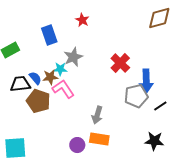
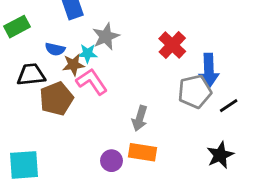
blue semicircle: (35, 78) -> (55, 49), moved, turned 144
brown pentagon: (38, 101) -> (56, 99), turned 30
black star: (154, 141) -> (220, 155), turned -30

